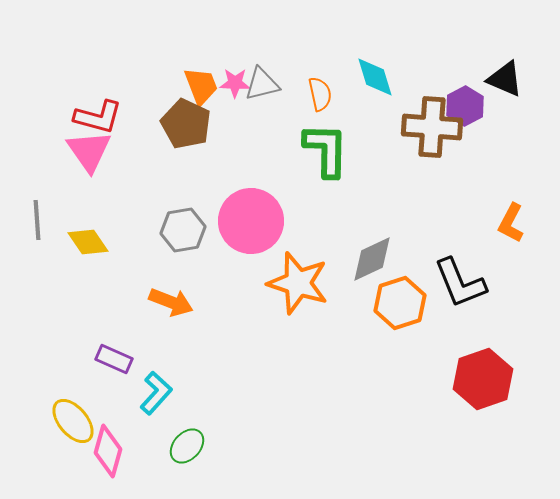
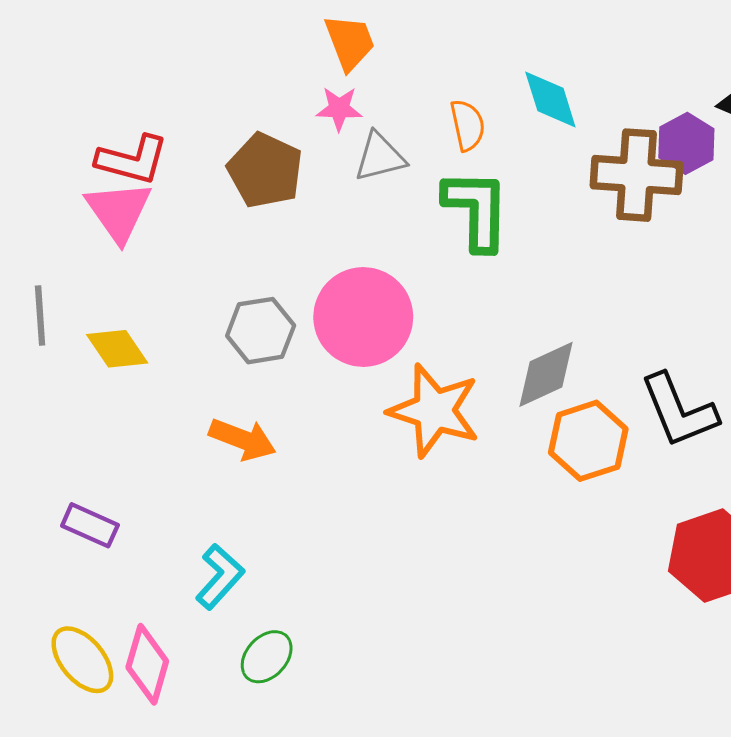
gray triangle: (262, 84) -> (380, 157), moved
orange trapezoid: (201, 86) -> (350, 42), moved
purple rectangle: (114, 359) -> (90, 525), moved
yellow ellipse: (73, 421) -> (82, 660), moved

